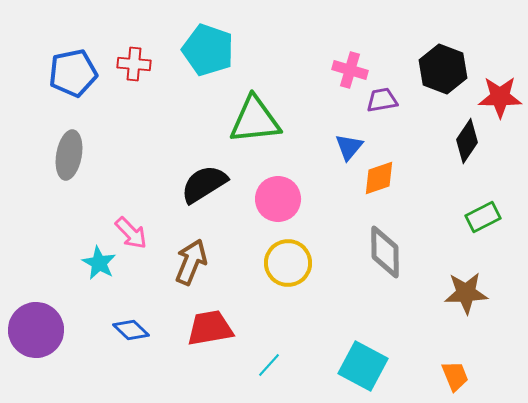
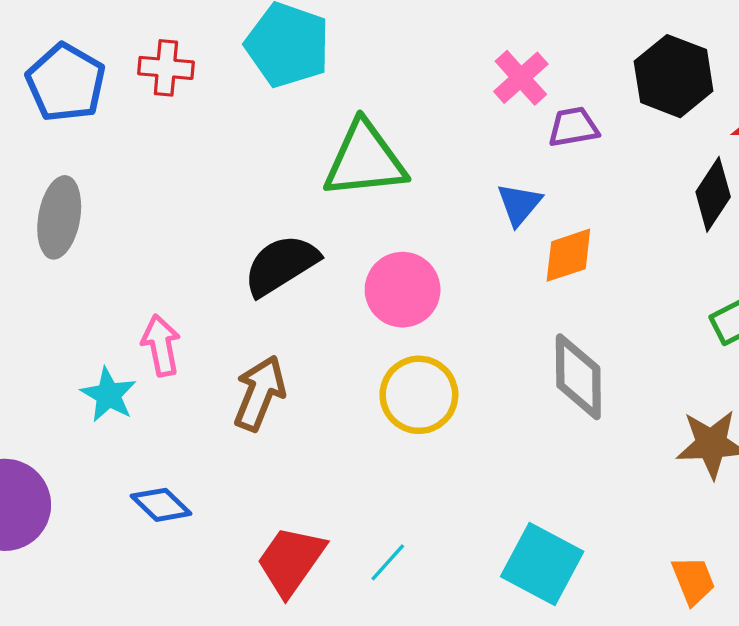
pink cross: (350, 70) -> (521, 78), turned 32
blue pentagon: (73, 73) -> (66, 83), turned -30
pink arrow: (131, 233) -> (161, 346), turned -147
red trapezoid: (210, 328) -> (291, 561), moved, turned -45

